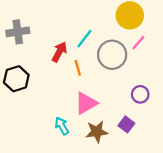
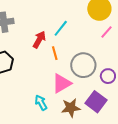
gray circle: (112, 55) -> (83, 65), moved
purple square: (126, 124) -> (96, 102), size x1.5

